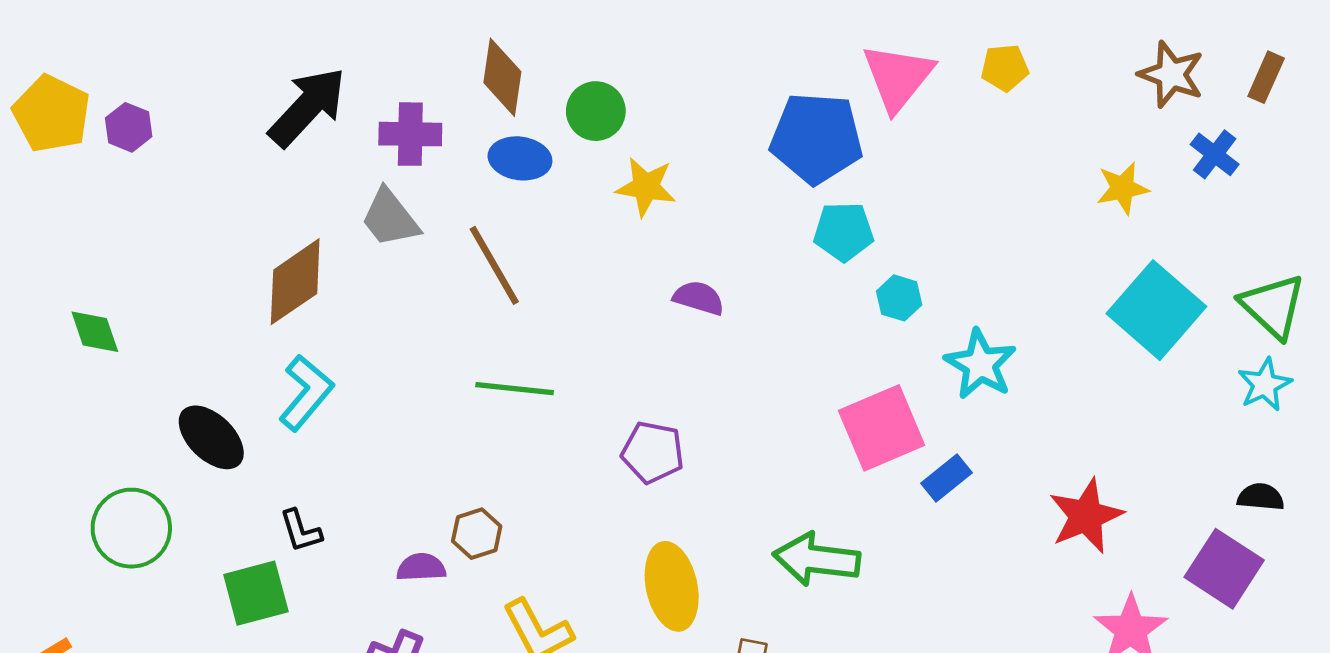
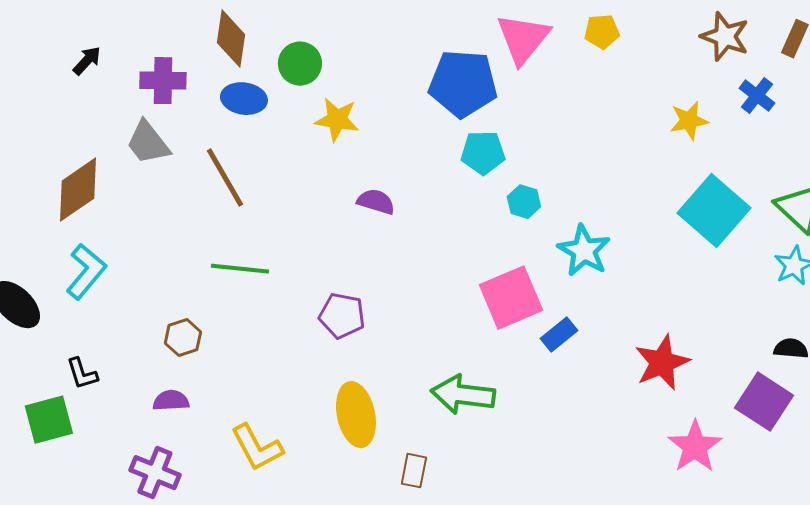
black arrow: (307, 107) -> (87, 61), size x0.5
brown hexagon: (477, 534) -> (183, 338), moved

